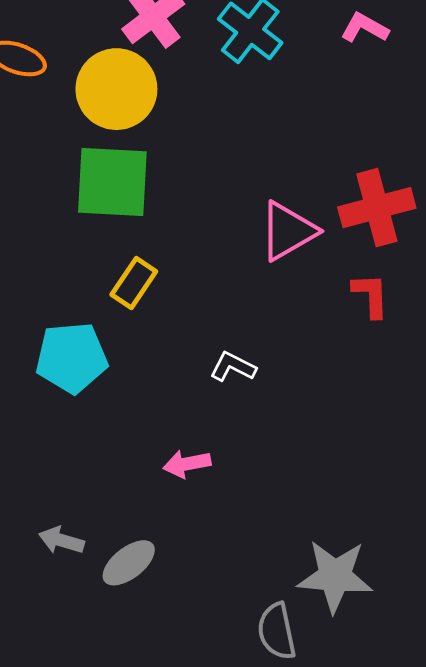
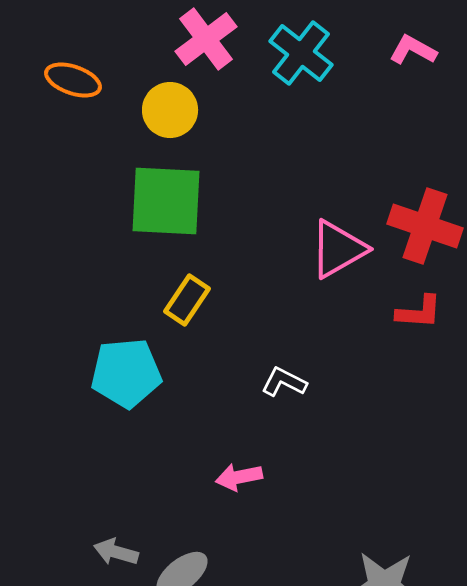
yellow circle: (116, 89) -> (170, 110), size x0.7
red cross: (377, 208) -> (425, 226), turned 34
red L-shape: (371, 295) -> (419, 312), turned 96

